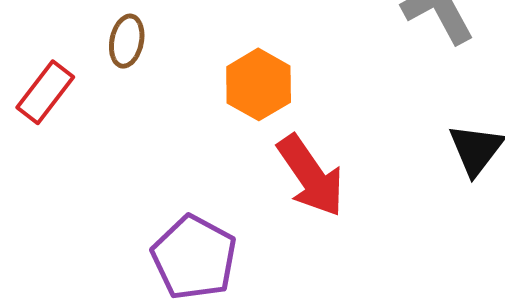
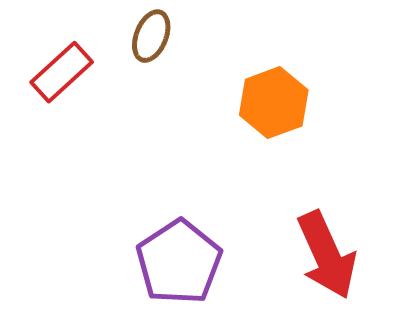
red arrow: (311, 176) -> (327, 255), moved

